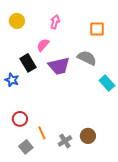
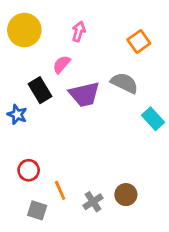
yellow circle: (17, 21) -> (24, 30), size x1.5
orange square: (97, 29) -> (139, 41), turned -35
gray square: (26, 147) -> (37, 210), turned -32

